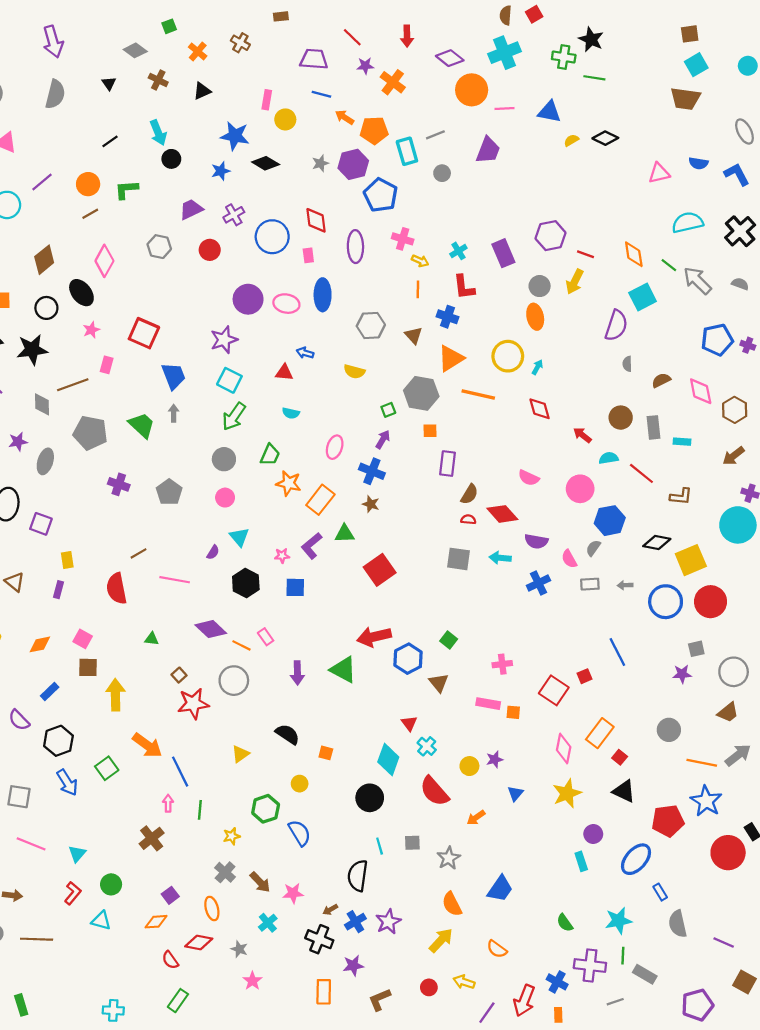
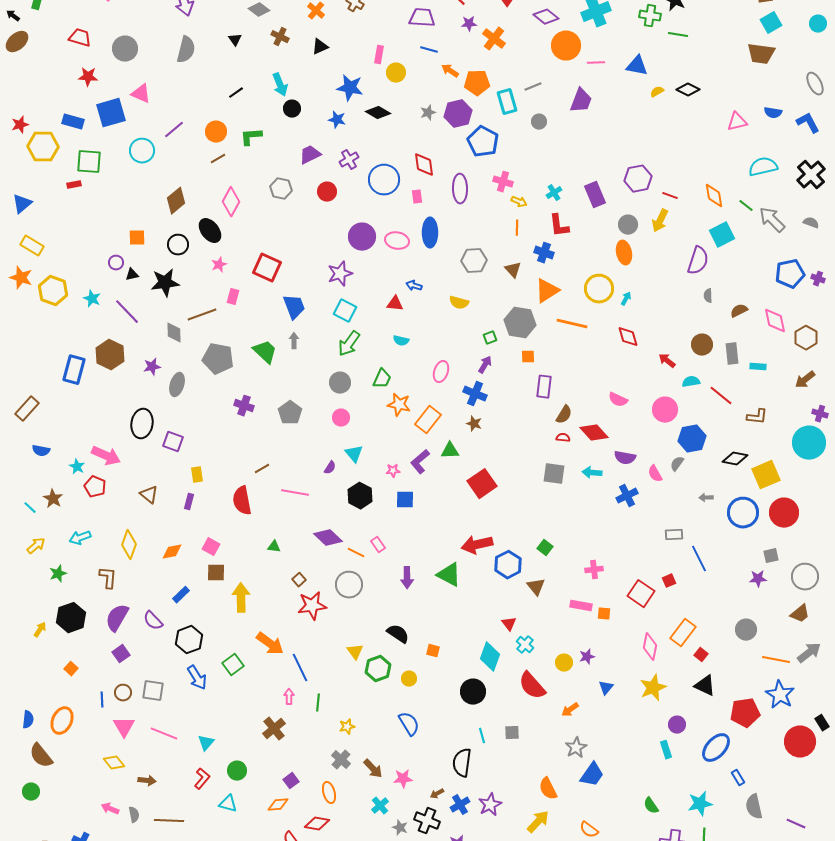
blue star: (221, 171) -> (337, 120), turned 30
gray rectangle: (590, 584) -> (674, 535), moved
yellow triangle: (240, 754) -> (355, 652), turned -30
green hexagon: (266, 809) -> (378, 669), moved
gray star: (449, 858) -> (576, 748), moved
gray star: (239, 949) -> (400, 828), moved

